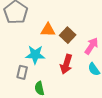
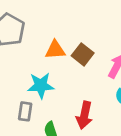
red arrow: (66, 64) -> (84, 115), moved

